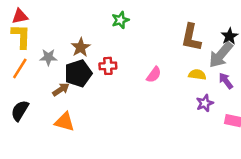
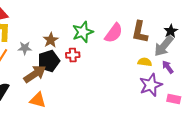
green star: (120, 20) -> (83, 32), moved, size x1.5
pink semicircle: (154, 75) -> (114, 33), moved, size x1.5
brown arrow: (61, 90) -> (35, 74), size x1.6
purple star: (205, 103) -> (151, 85), size x1.6

